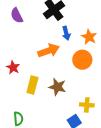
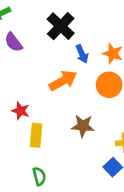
yellow rectangle: (32, 85) -> (36, 135), moved

